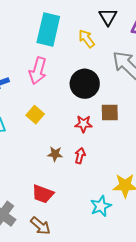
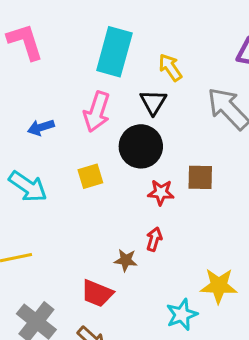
black triangle: (108, 17) -> (153, 102), moved
black circle: (85, 84) -> (141, 146), moved
yellow square: (35, 115) -> (90, 176), turned 30
brown star: (55, 154) -> (126, 260), moved

